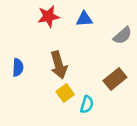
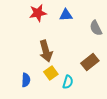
gray semicircle: (123, 36) -> (96, 28), turned 105
blue semicircle: (18, 67) -> (26, 80), moved

